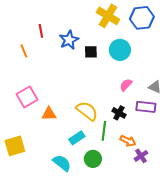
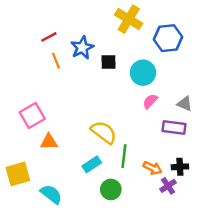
blue hexagon: (142, 18) -> (168, 38), moved
red line: (41, 31) -> (49, 37), turned 72
cyan circle: (120, 50) -> (143, 73), moved
orange line: (24, 51) -> (56, 61), moved
black cross: (119, 113) -> (180, 167), moved, turned -32
orange triangle: (49, 114) -> (49, 142), moved
cyan semicircle: (62, 163) -> (51, 194), moved

